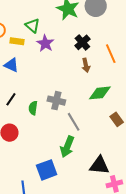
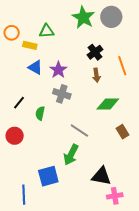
green triangle: (32, 26) -> (47, 31), turned -49
purple star: (45, 43) -> (58, 70), moved
blue triangle: (11, 65) -> (35, 67), moved
gray cross: (56, 101) -> (62, 94), moved
gray line: (74, 122) -> (79, 131), turned -30

